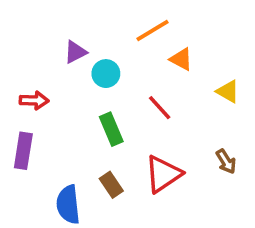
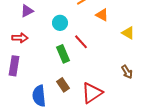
purple triangle: (75, 52) -> (27, 11), moved
red line: (160, 108) -> (81, 42), moved
red triangle: (163, 174) -> (92, 93), moved

